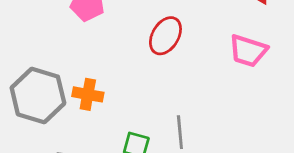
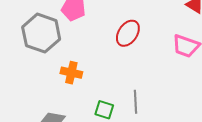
gray hexagon: (38, 96) -> (41, 33), moved

